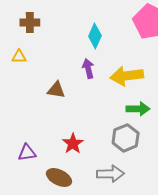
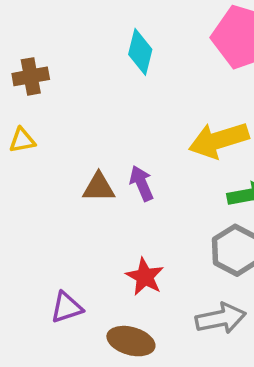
cyan diamond: (95, 36) -> (140, 52), moved
purple arrow: (88, 69) -> (142, 183), moved

